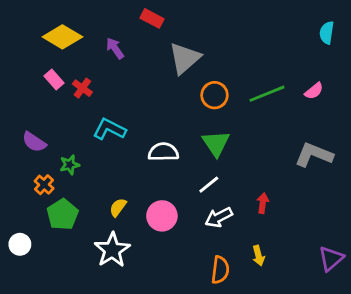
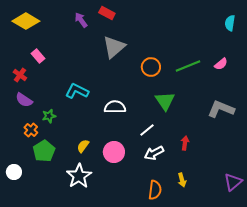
yellow diamond: (62, 37) -> (26, 21), moved
purple arrow: (115, 48) -> (81, 20), moved
gray triangle: (185, 58) -> (114, 47), moved
red cross: (82, 88) -> (20, 75), moved
green triangle: (216, 143) -> (165, 101), moved

